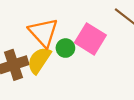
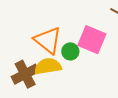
yellow semicircle: (39, 60) -> (48, 66), turned 56

